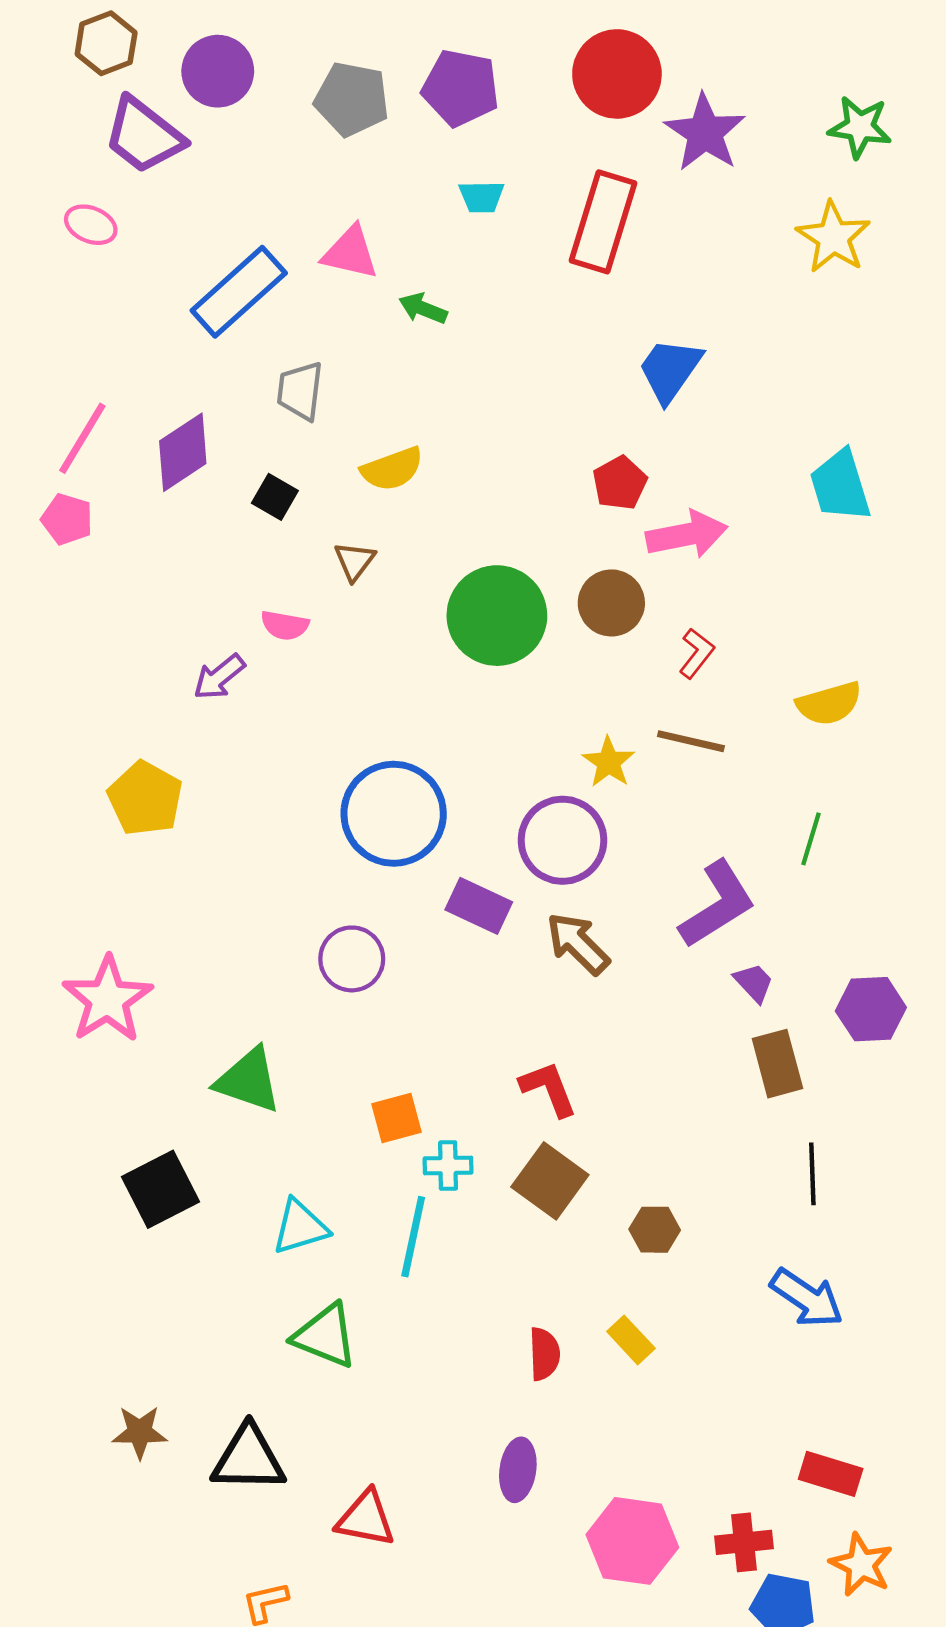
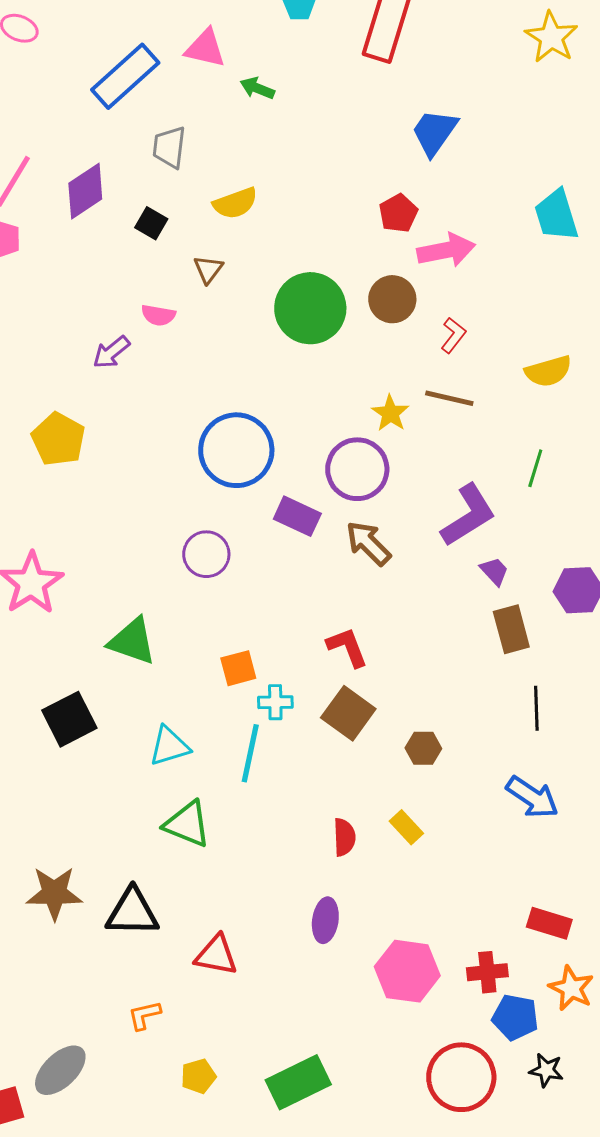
brown star: (140, 1432) -> (54, 893), size x1.4

